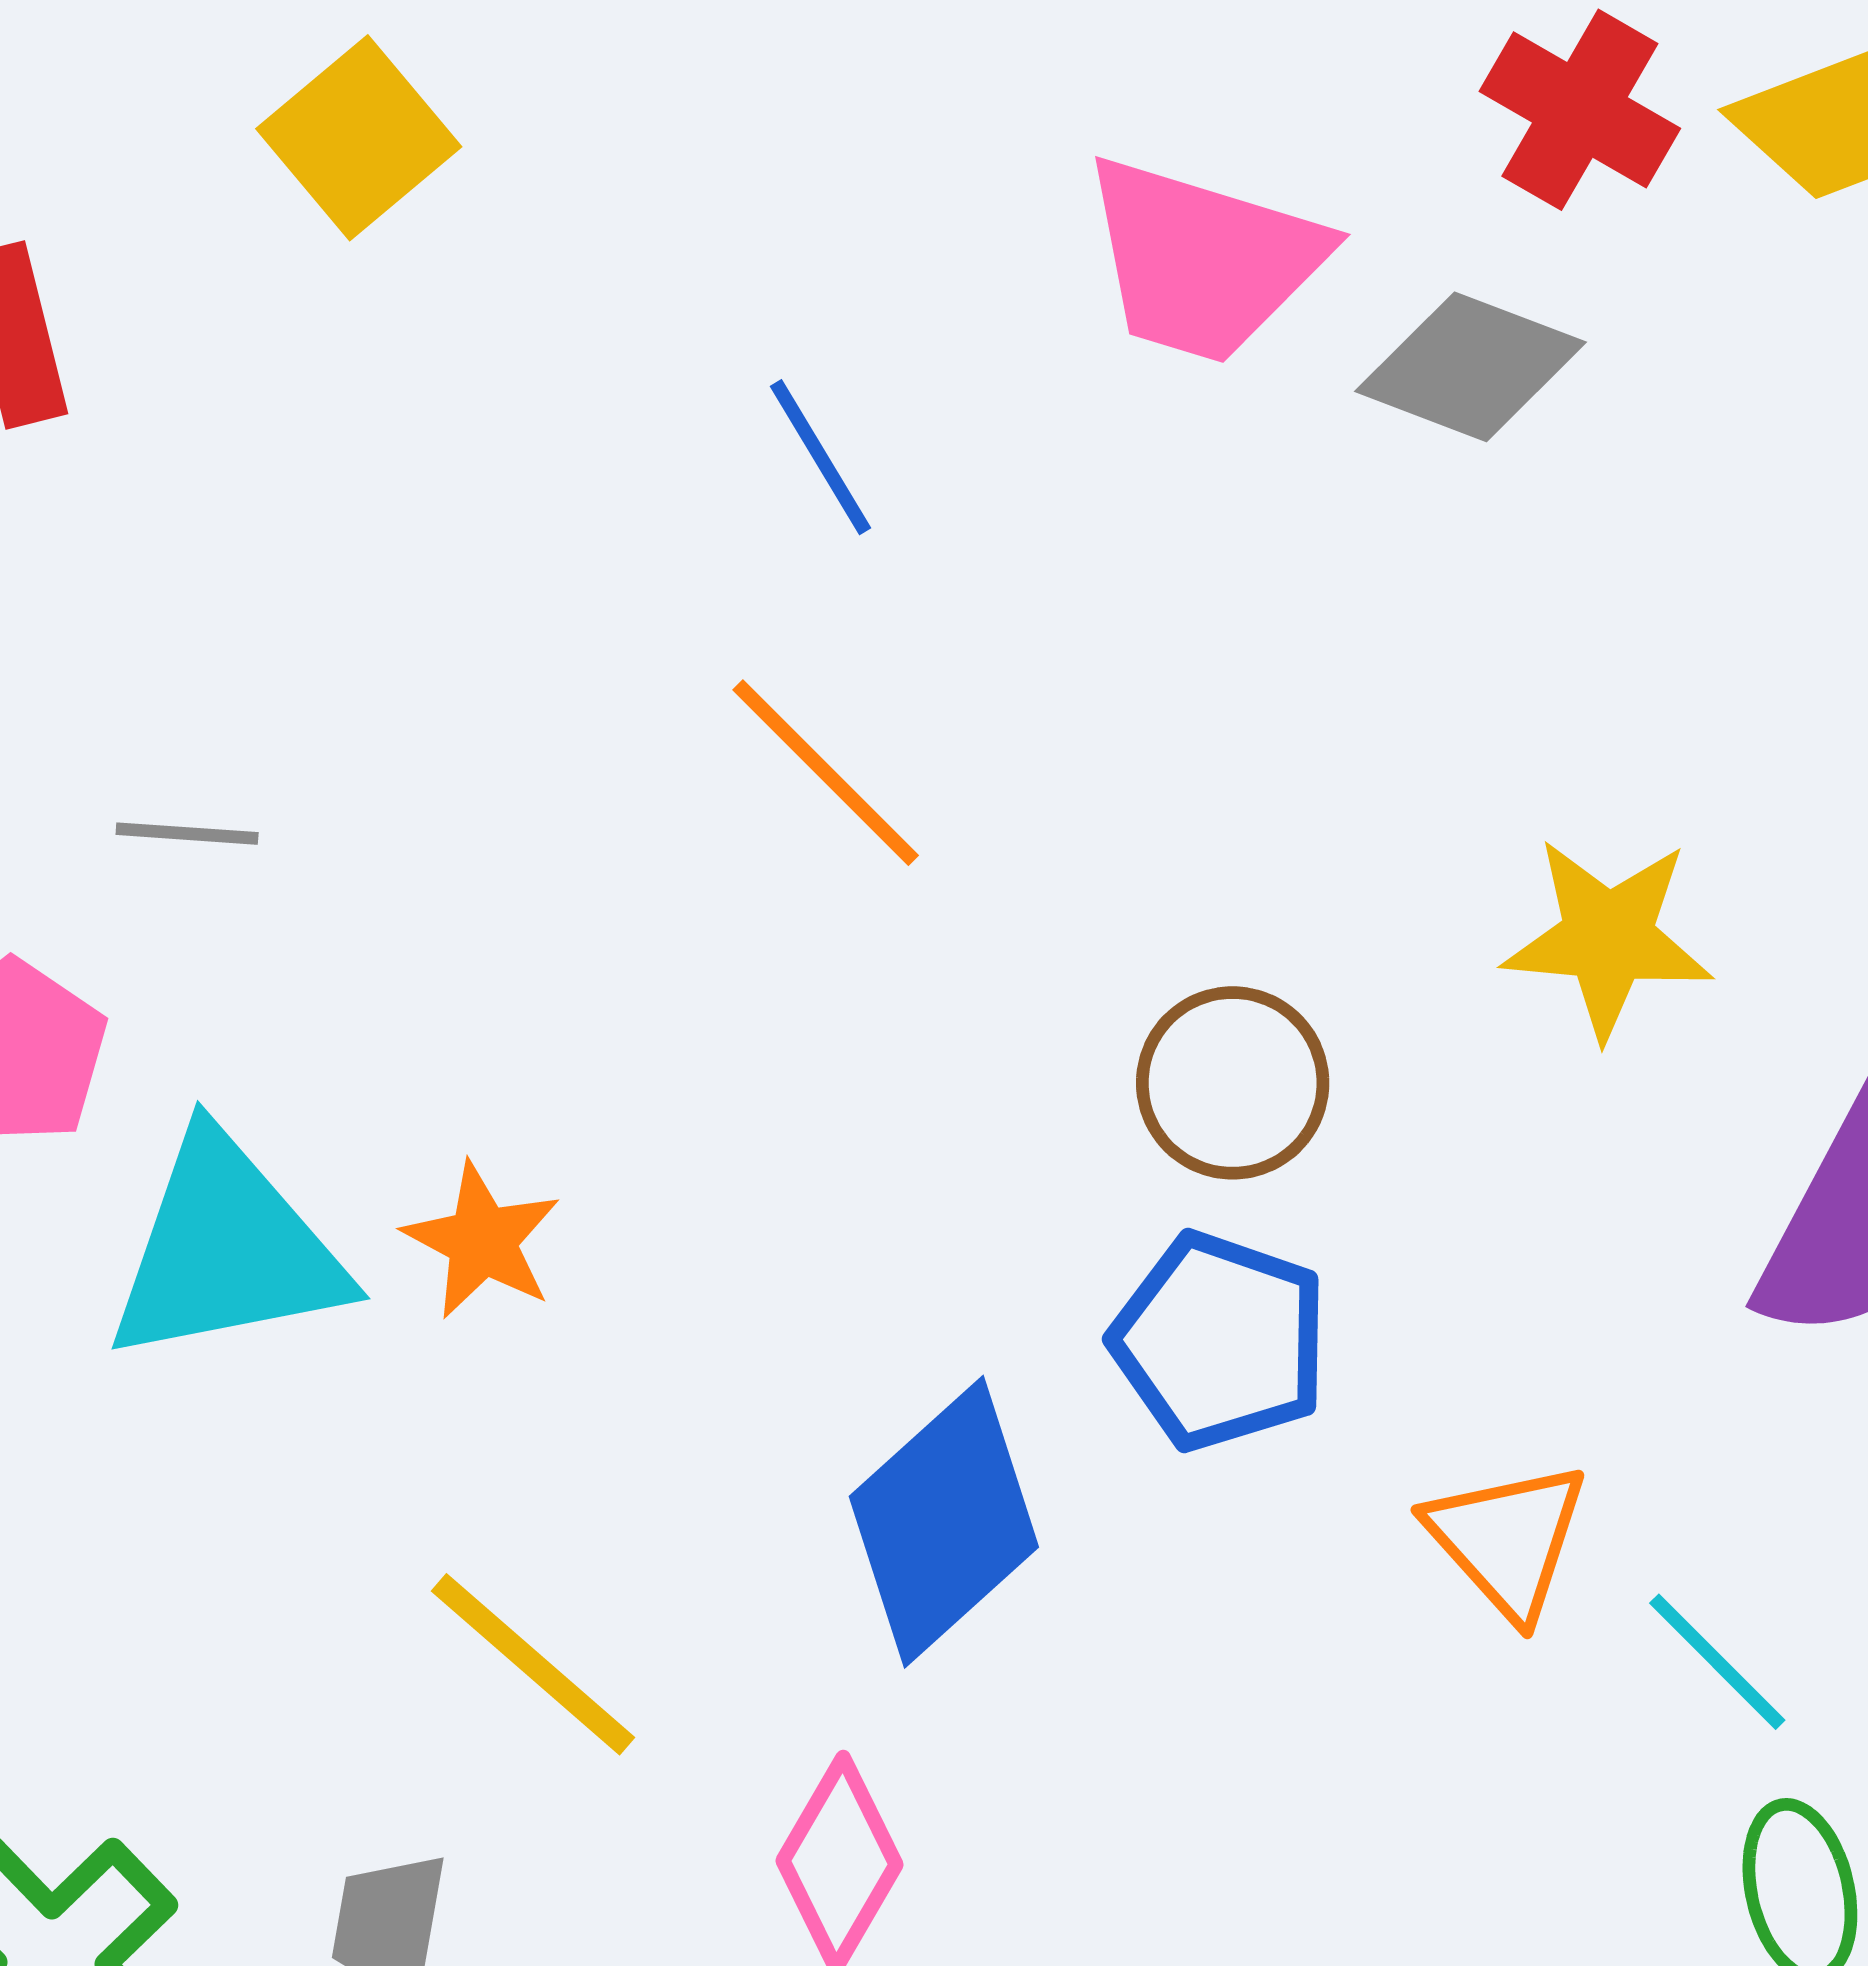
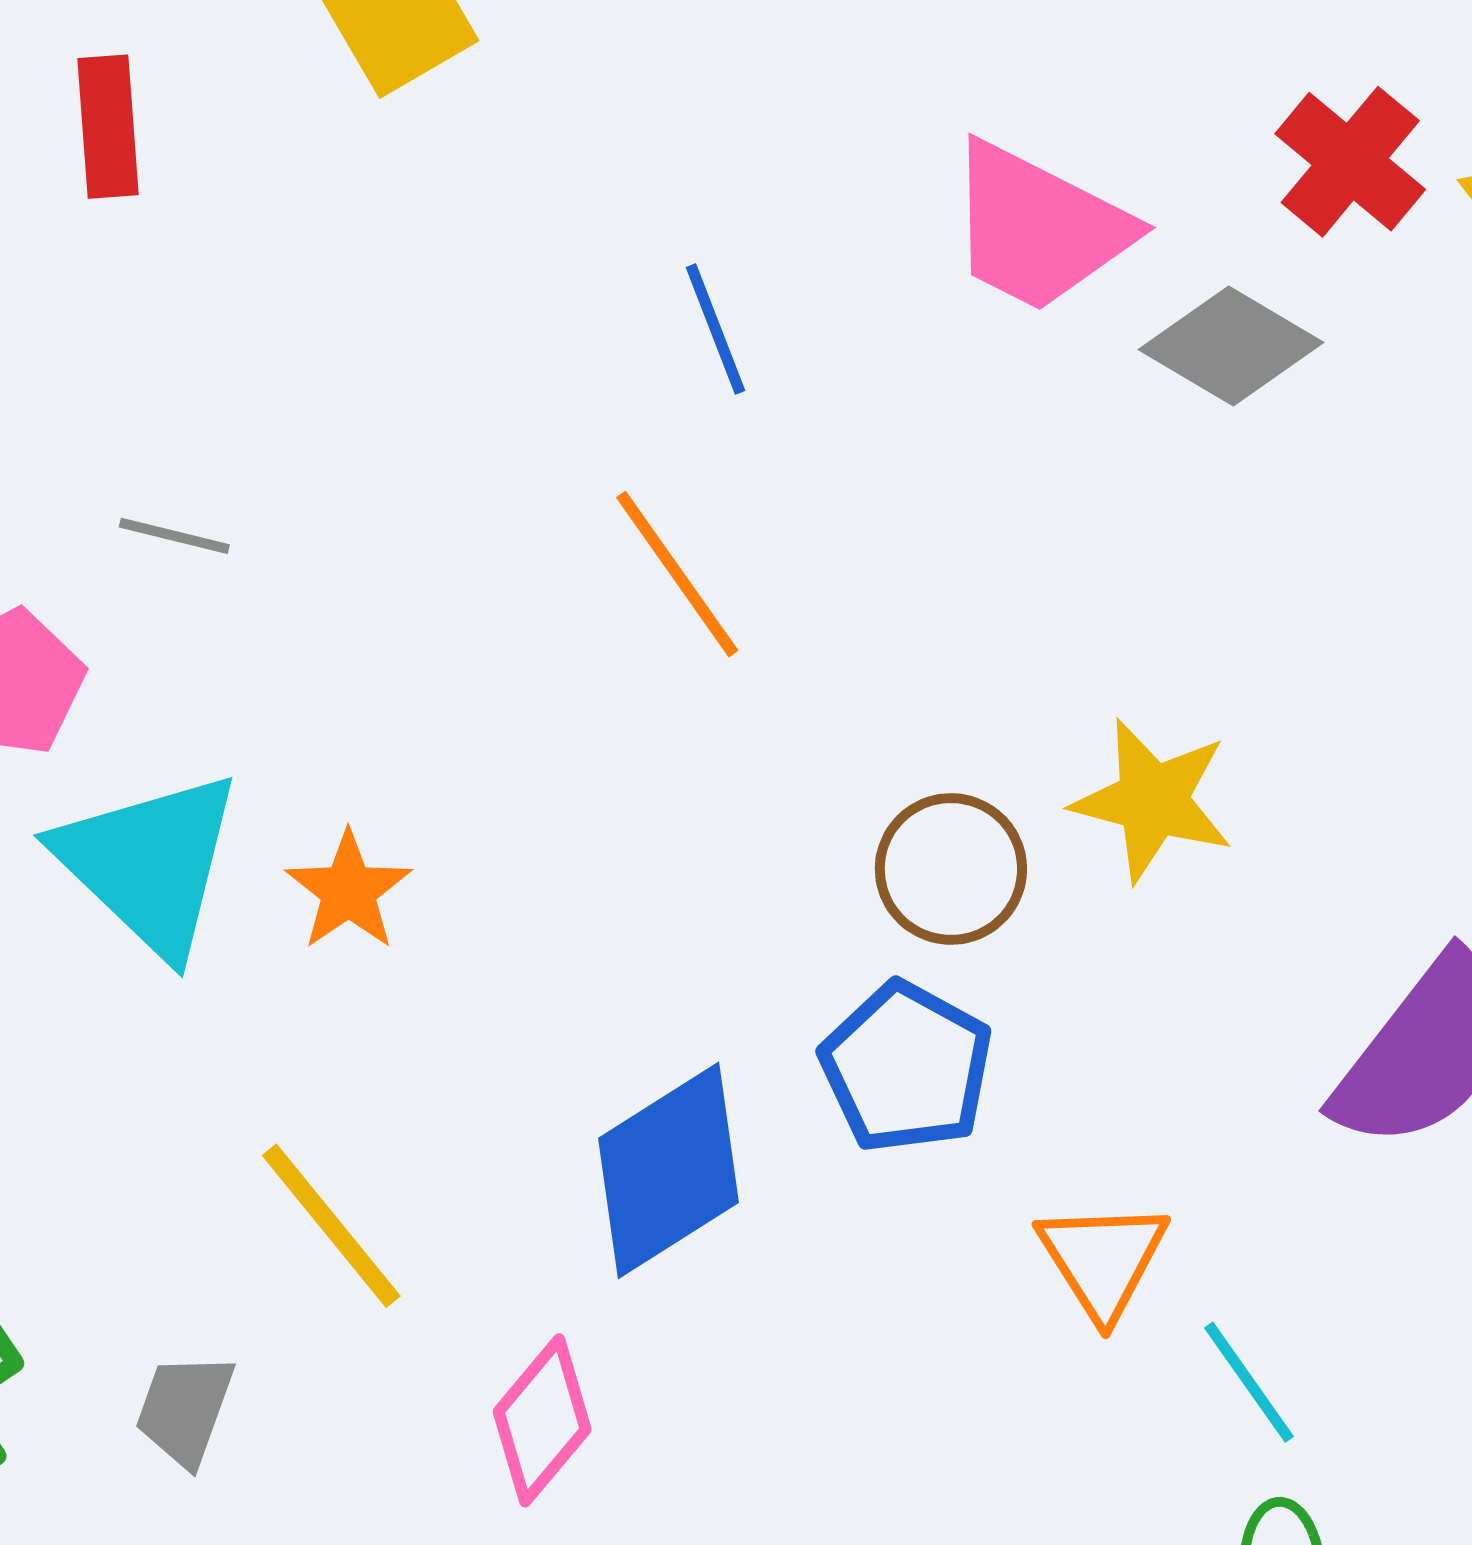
yellow star: (1608, 938) -> (1153, 800), moved
cyan triangle: (226, 1250) -> (149, 863), turned 45

